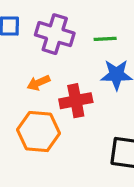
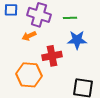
orange arrow: (39, 83) -> (29, 36), moved

